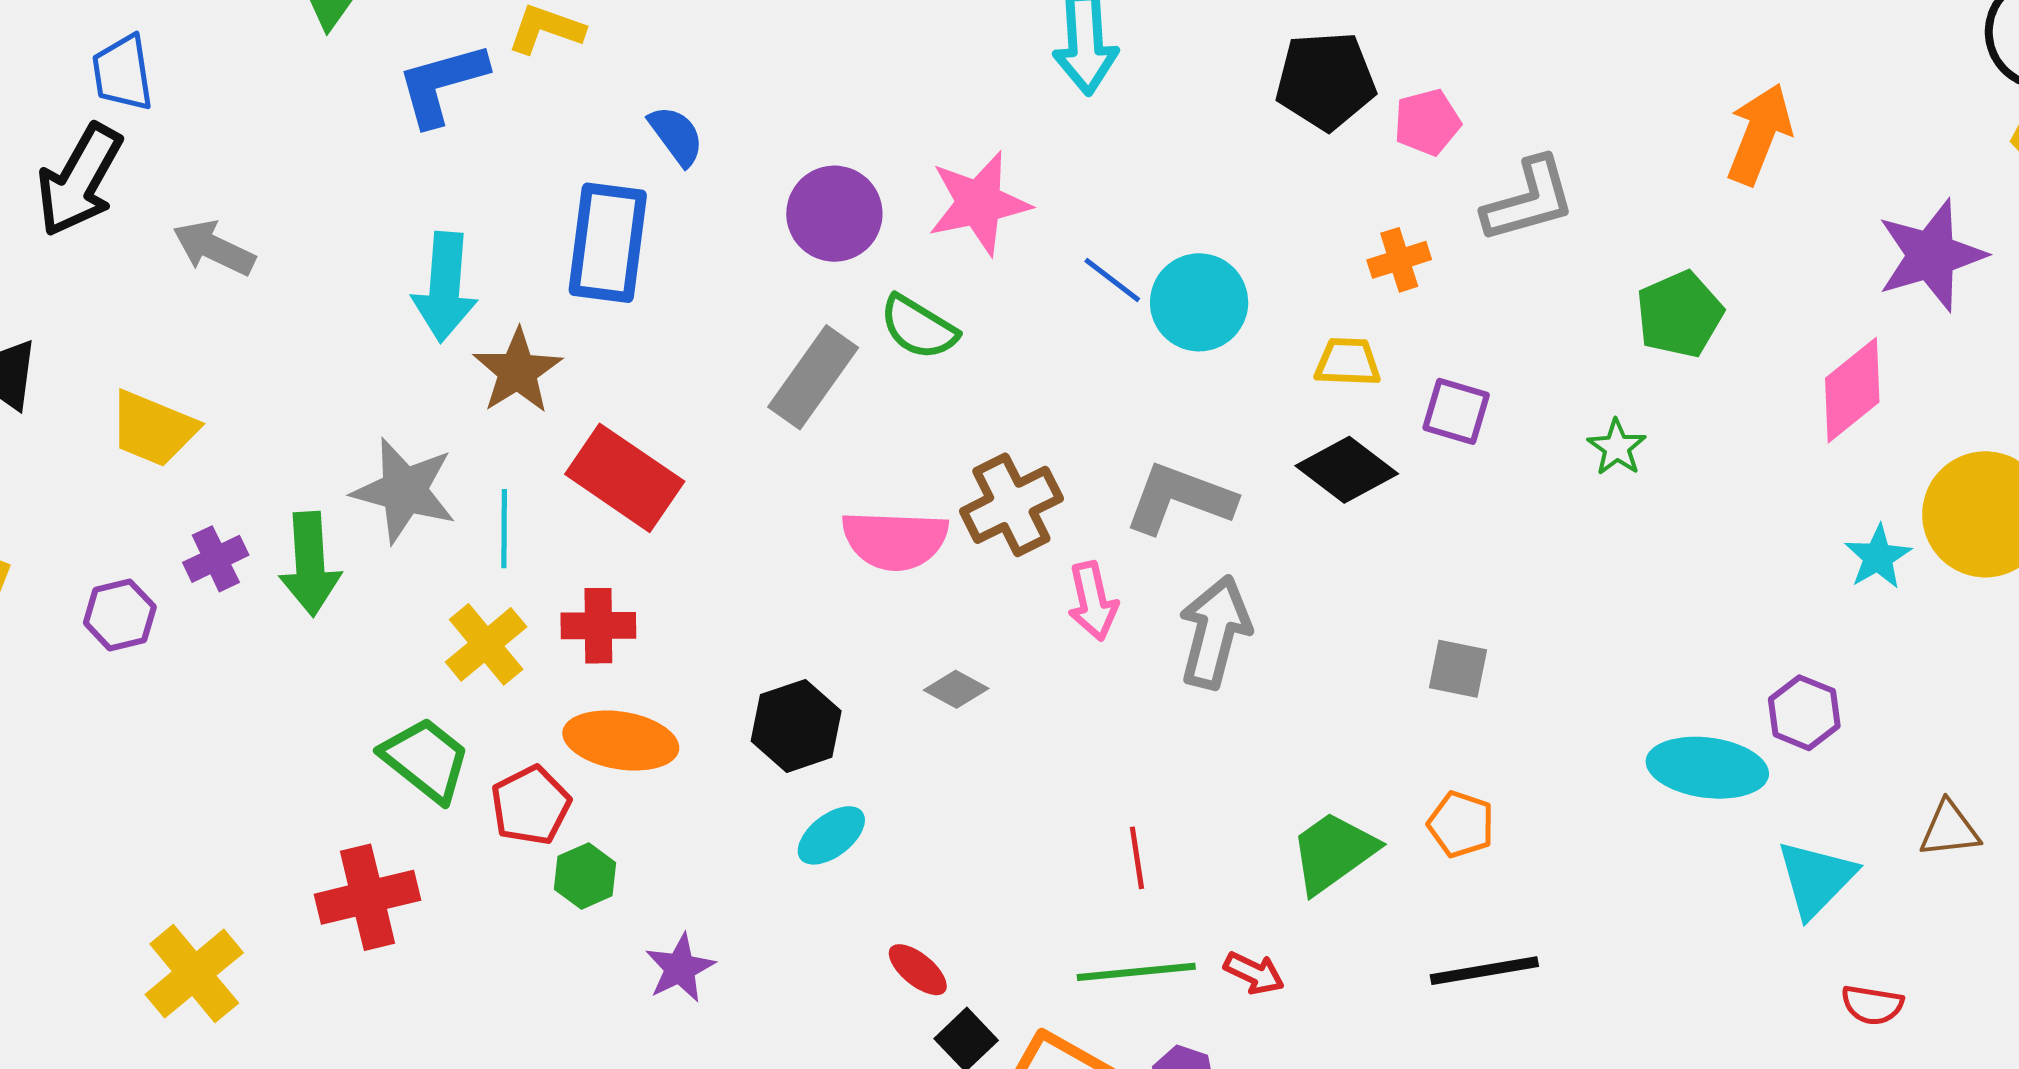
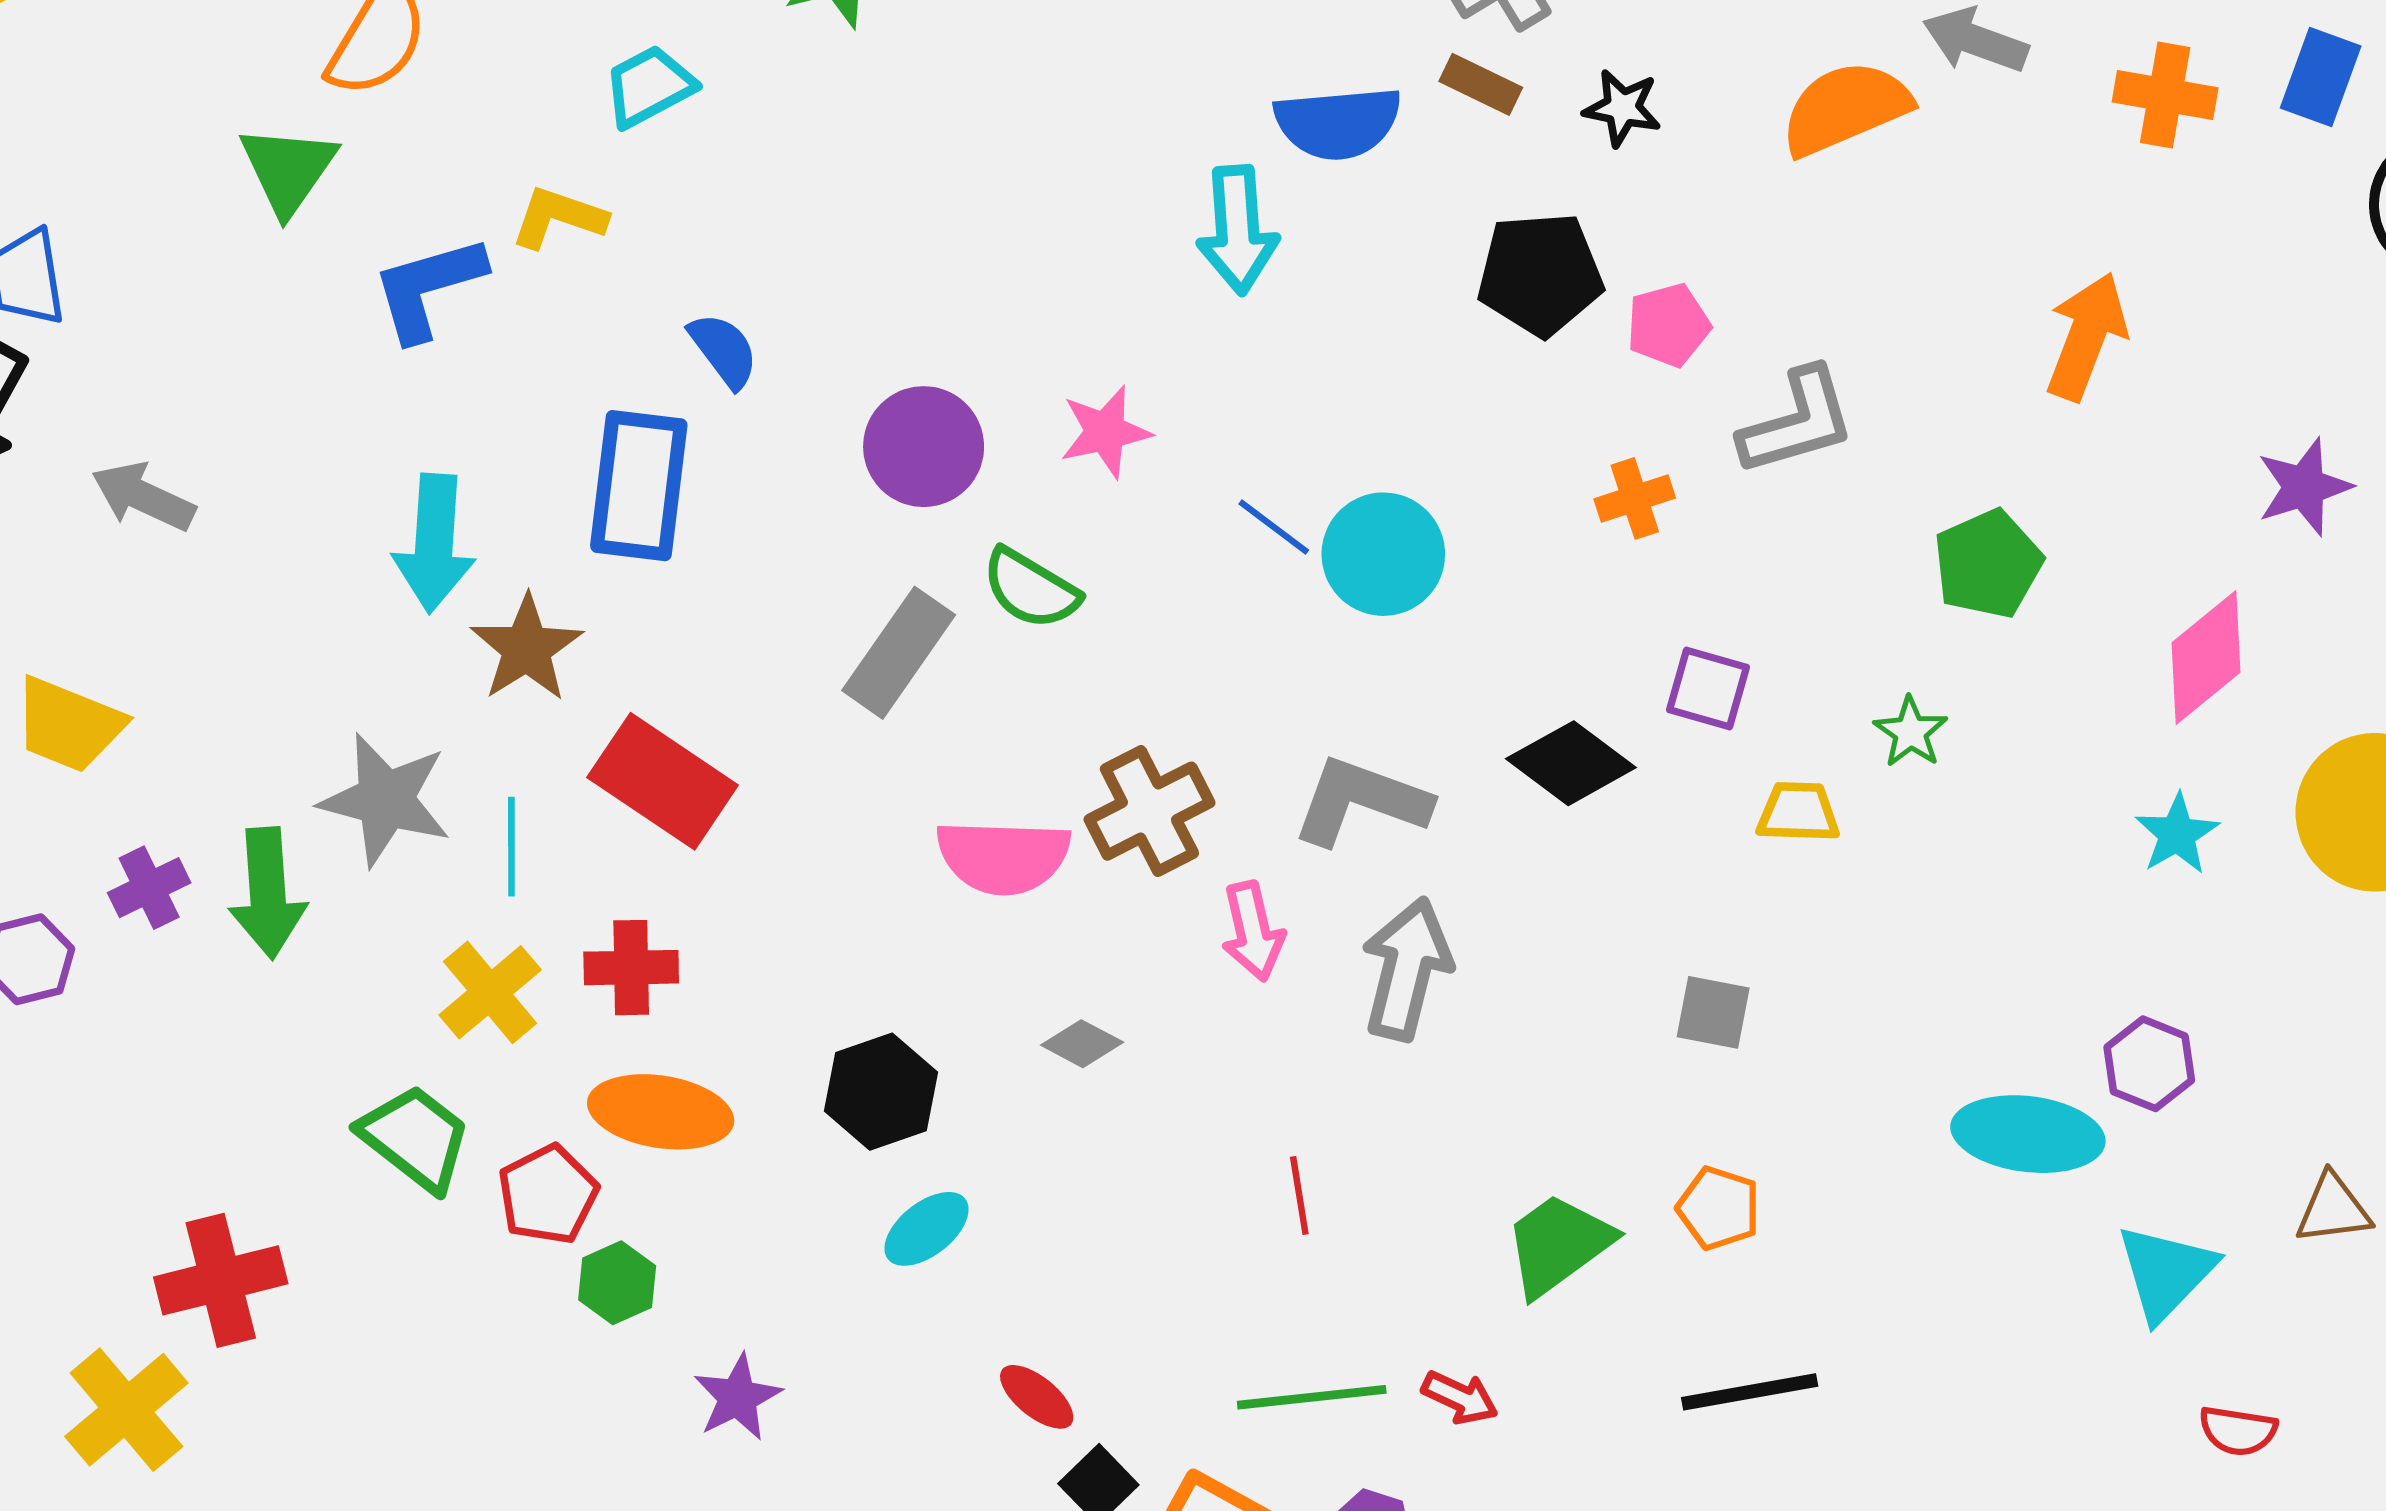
pink star: (979, 203) -> (1105, 432), size x0.7
purple star: (1931, 255) -> (2304, 487), size x0.7
yellow trapezoid: (1348, 362) -> (1798, 812), moved
cyan star: (1878, 557) -> (2177, 834), moved
red line: (1137, 858) -> (1299, 1195), moved
red cross: (368, 897) -> (221, 1280), moved

